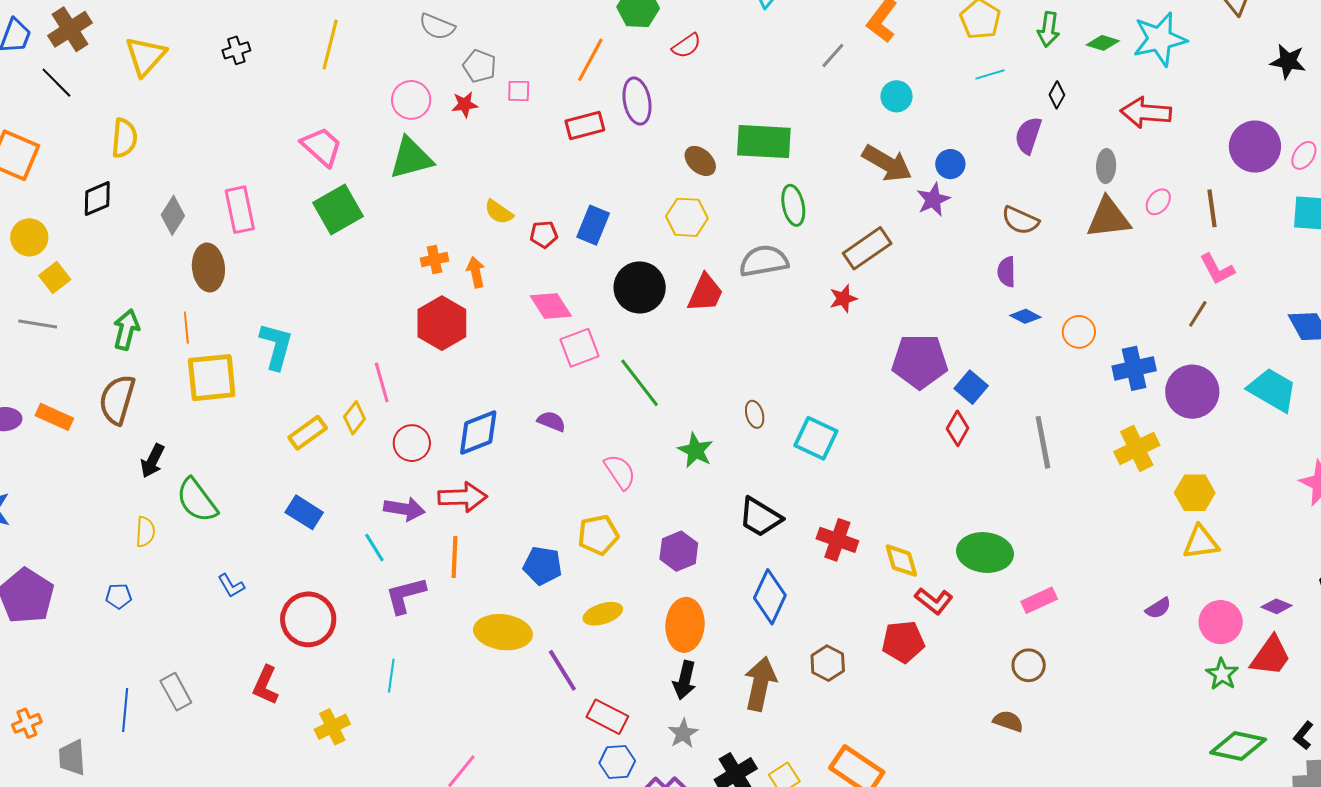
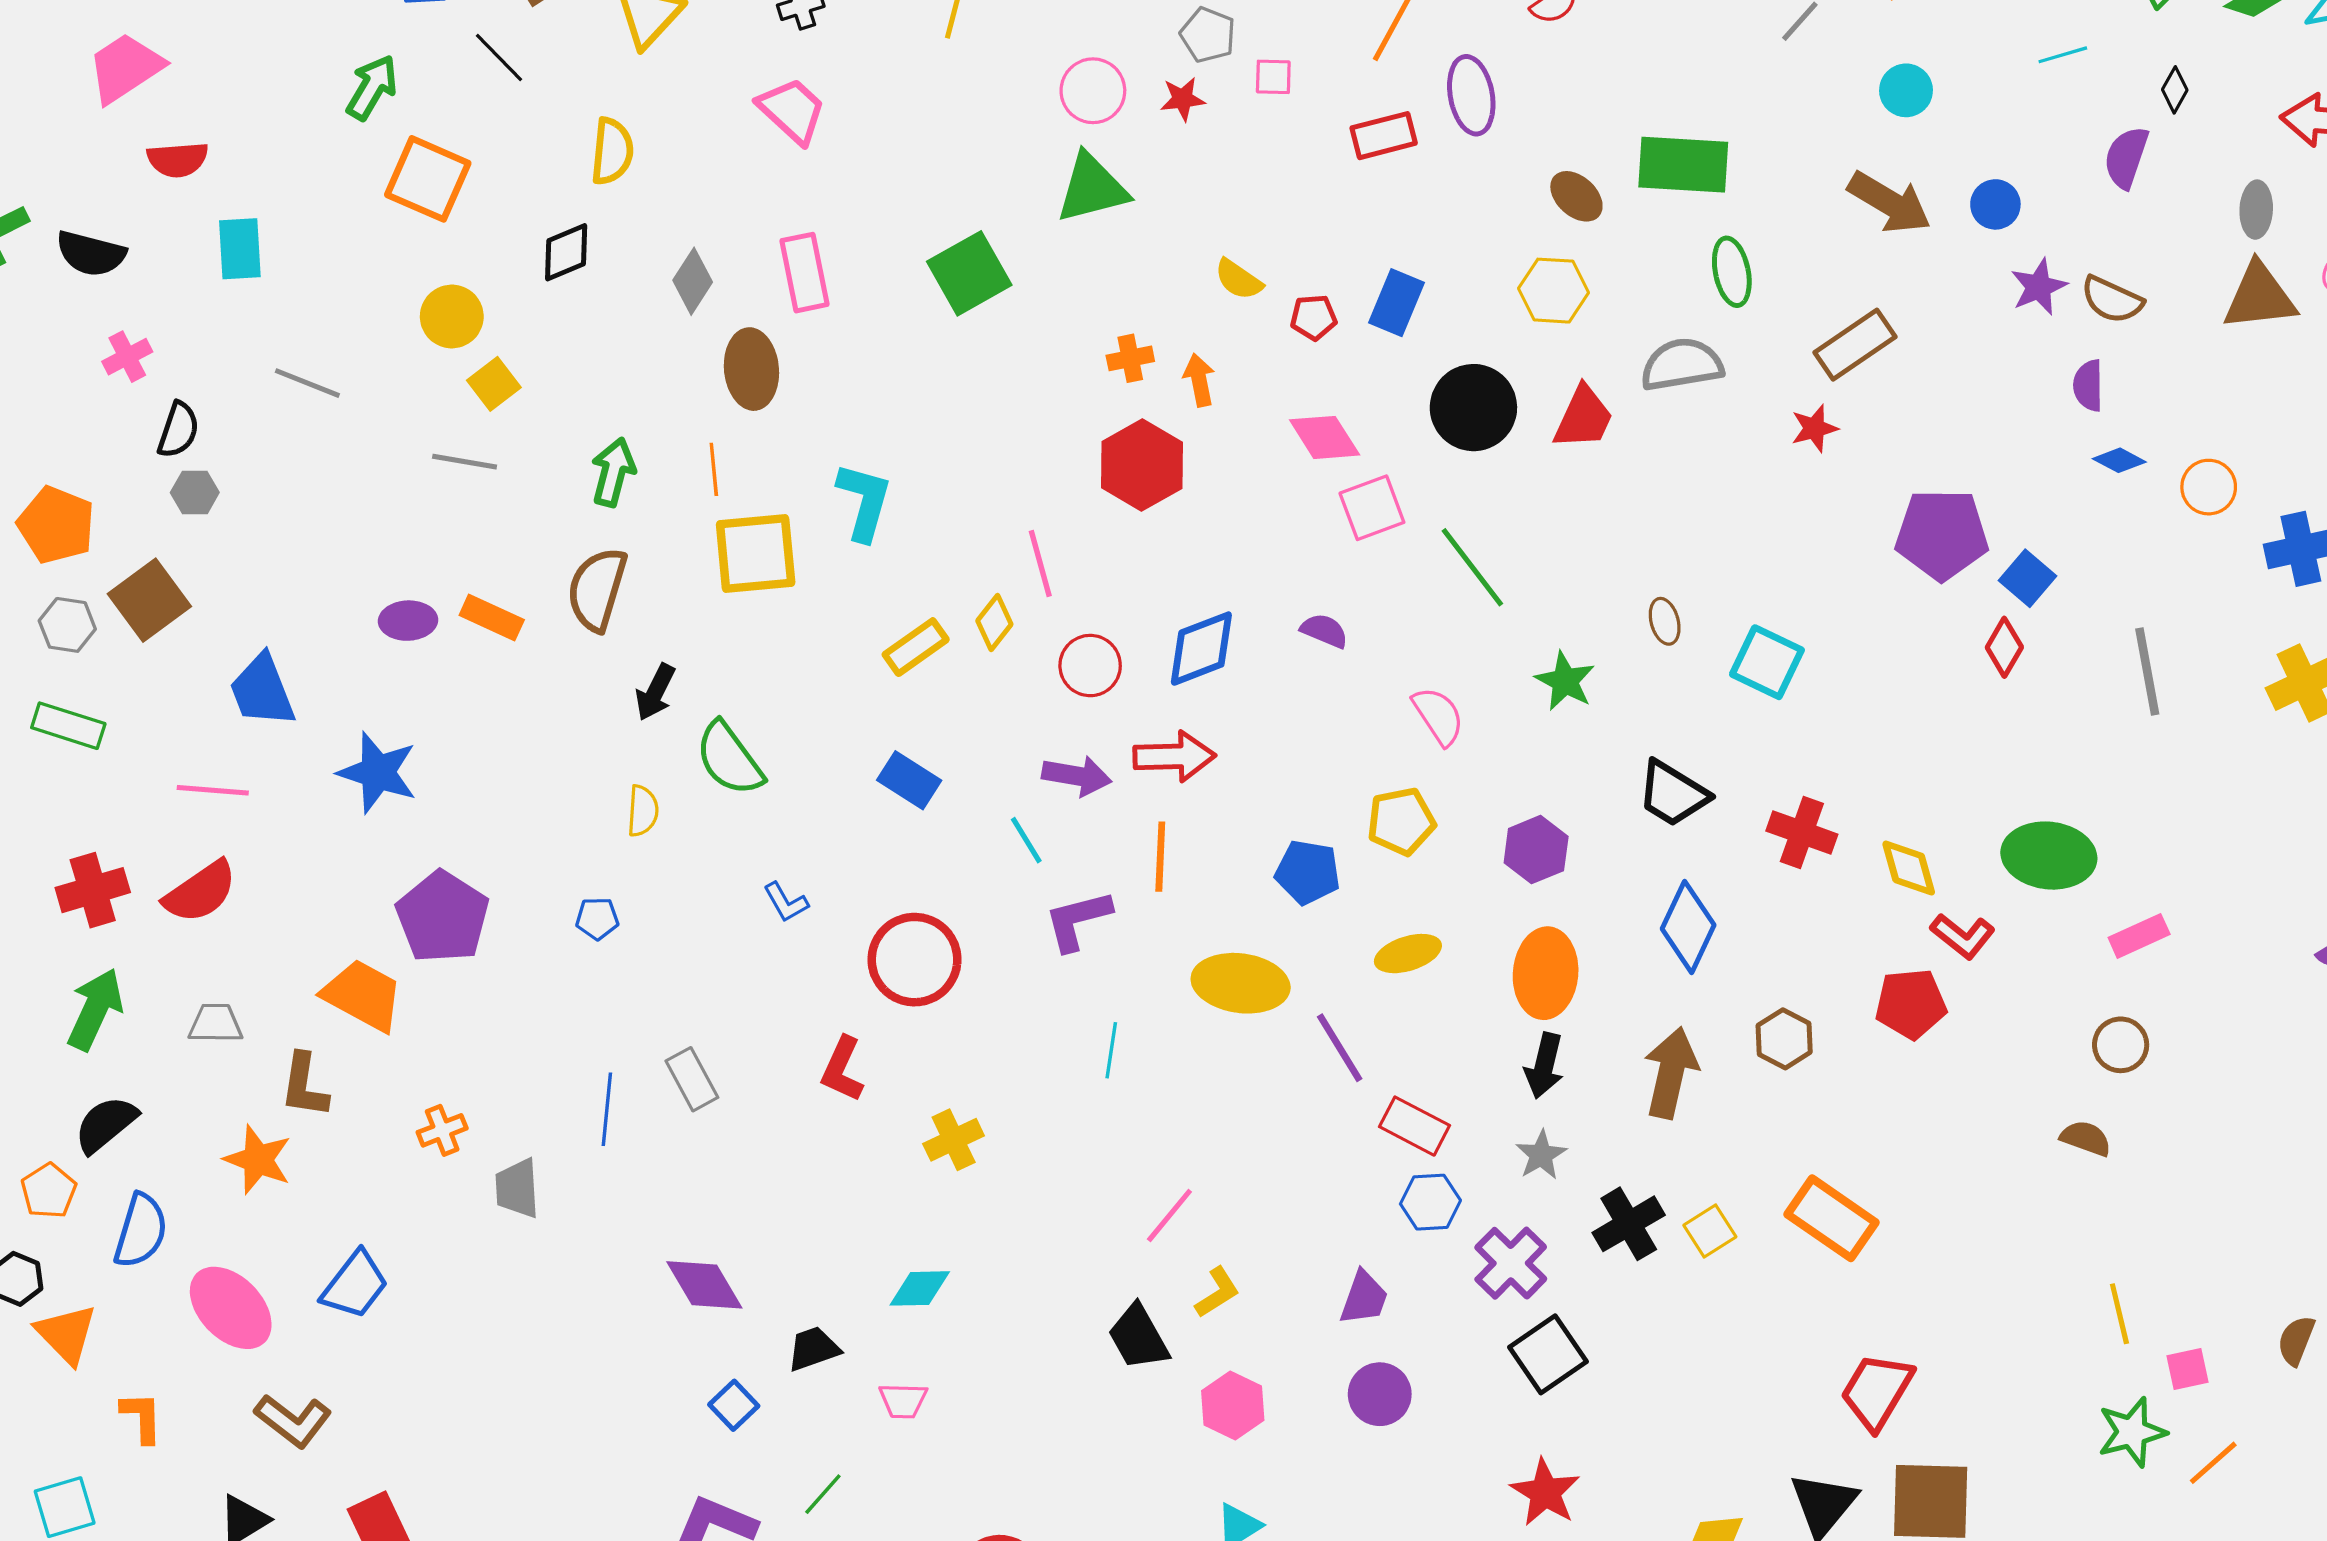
pink trapezoid: (322, 147) -> (792, 111), moved
purple star: (933, 200) -> (2039, 287), moved
cyan line: (391, 676) -> (1111, 1050), moved

